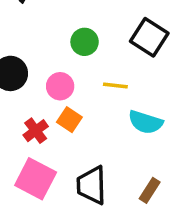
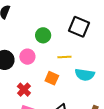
pink circle: (60, 86) -> (27, 57), moved
orange square: (69, 120) -> (52, 78), moved

